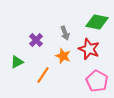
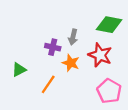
gray arrow: (65, 33) -> (73, 37), turned 32
purple cross: (36, 40) -> (53, 47), moved, turned -32

